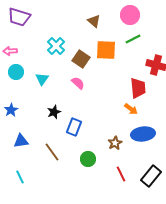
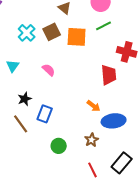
brown square: (81, 59) -> (52, 32), moved, turned 30
orange arrow: (131, 109) -> (94, 106), moved
brown star: (115, 143) -> (92, 140), moved
brown line: (52, 152) -> (21, 124), moved
red line: (121, 174) -> (93, 170), moved

